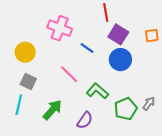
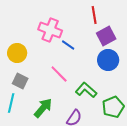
purple square: (118, 34) -> (106, 36), turned 30
blue line: (87, 48) -> (68, 45), moved

